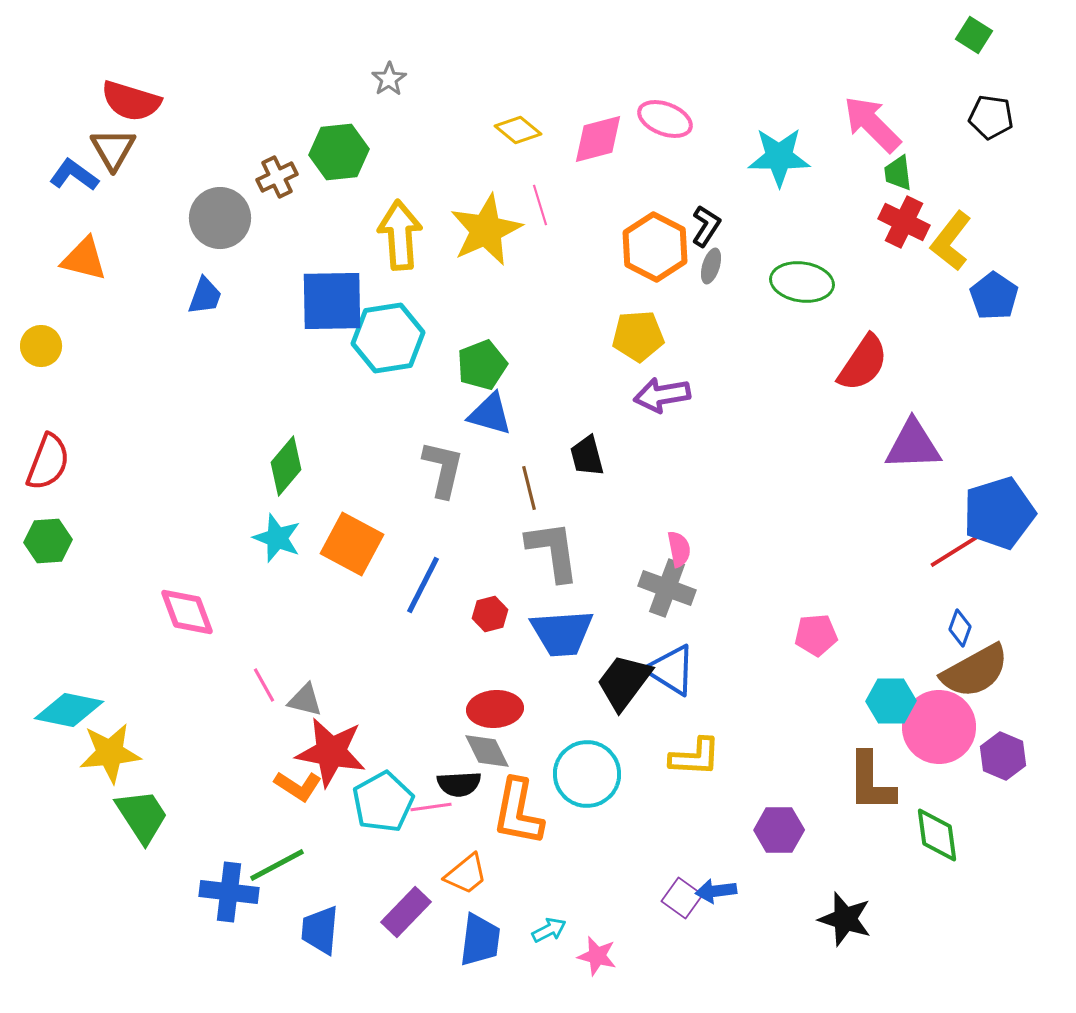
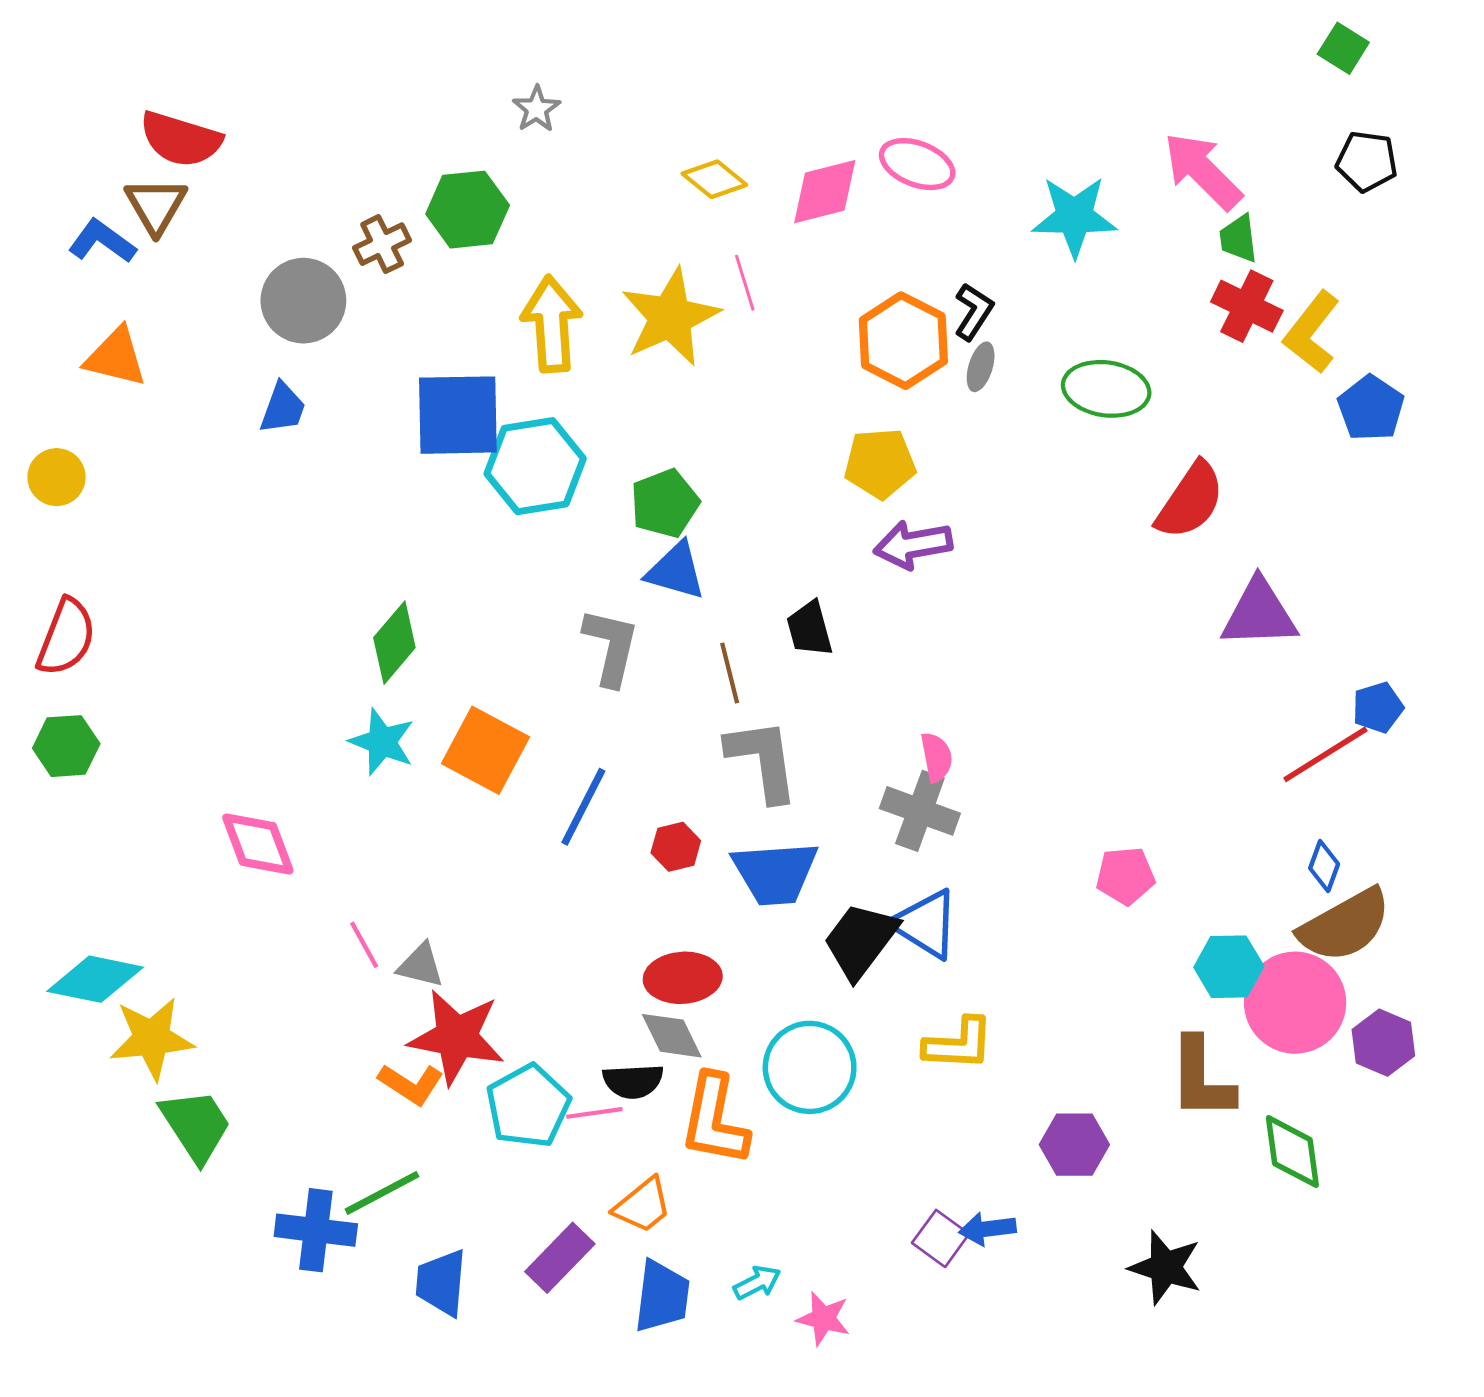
blue pentagon: (999, 513) -> (1378, 707), size x0.5

